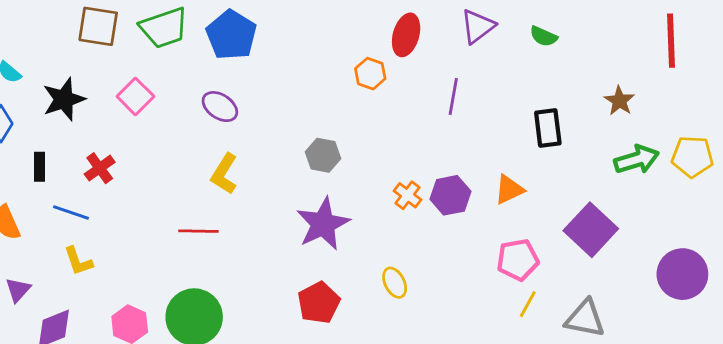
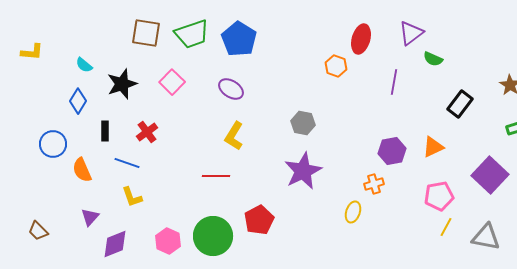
green semicircle: (544, 36) -> (433, 59), moved
black rectangle: (548, 128) -> (460, 104), turned 44
orange cross: (407, 195) -> (374, 184), moved, turned 36
yellow ellipse: (395, 283) -> (353, 212), turned 45
red pentagon: (319, 303) -> (259, 220), moved

